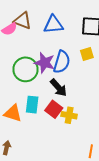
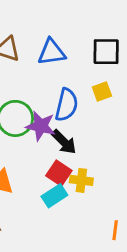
purple star: (44, 63) -> (41, 126), moved
cyan rectangle: (32, 105) -> (54, 196), moved, turned 54

